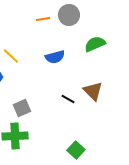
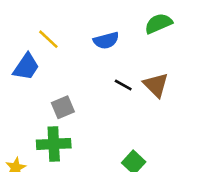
black line: (68, 99) -> (123, 85), moved

